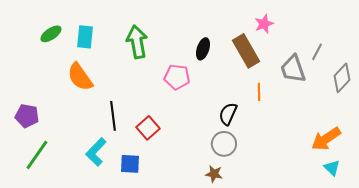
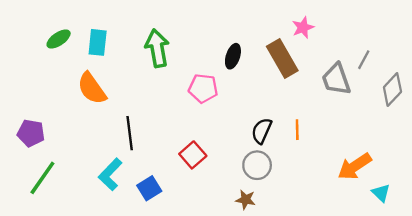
orange line: (259, 92) -> (297, 130), moved
red square: (148, 128) -> (193, 155), moved
orange arrow: (326, 139) -> (355, 166), moved
blue square: (130, 164) -> (149, 188), turned -35

